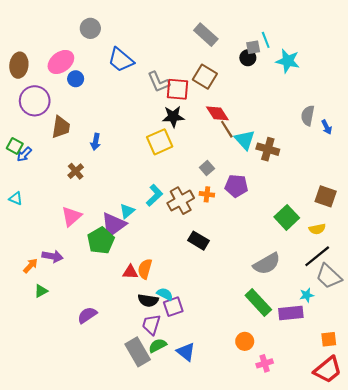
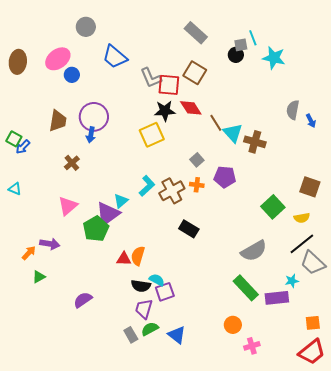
purple circle: (35, 101) -> (94, 117), moved
red diamond: (217, 113) -> (191, 108), moved
gray rectangle: (138, 352) -> (131, 335), size x0.6

